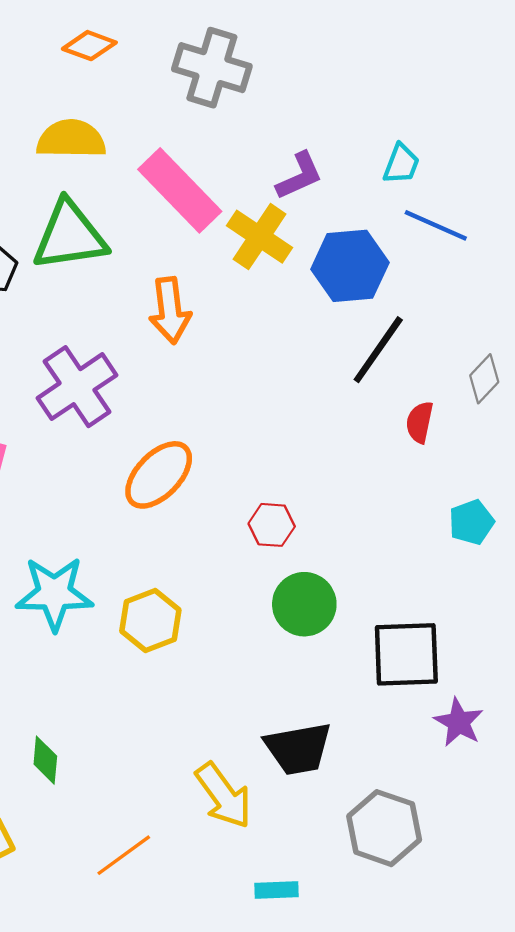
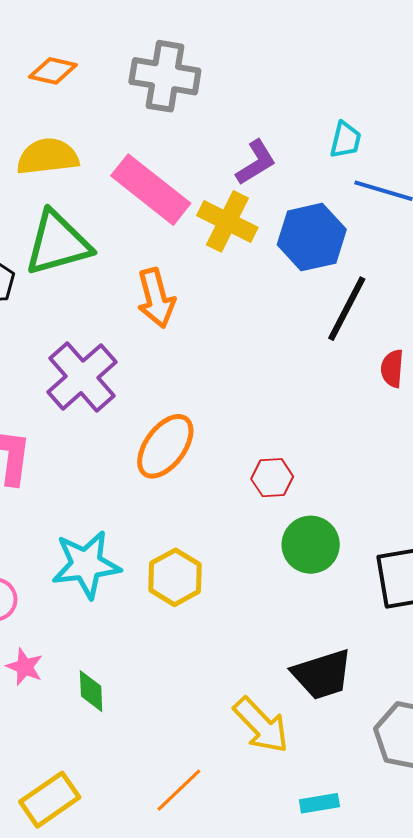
green diamond: (45, 760) -> (91, 691), moved

